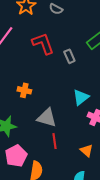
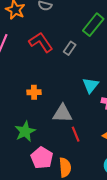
gray rectangle: (69, 56) -> (70, 48), turned 72

